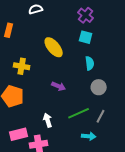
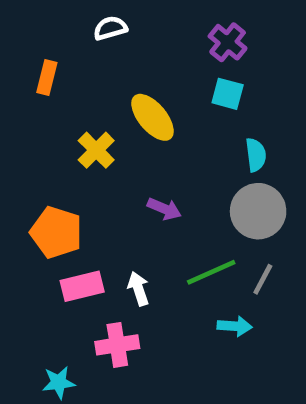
cyan semicircle: (90, 63) -> (256, 155), moved
yellow cross: (22, 66) -> (96, 150), moved, turned 35
gray circle: (99, 87) -> (258, 211), size x1.5
pink rectangle: (19, 134) -> (82, 286), moved

